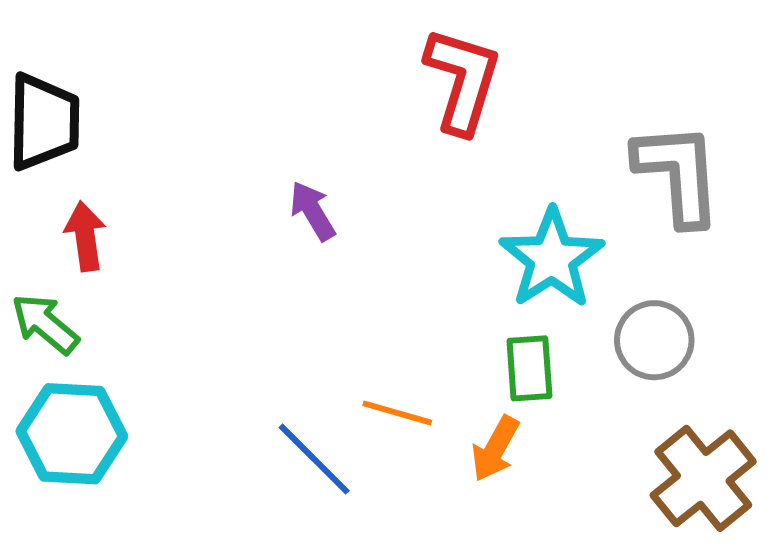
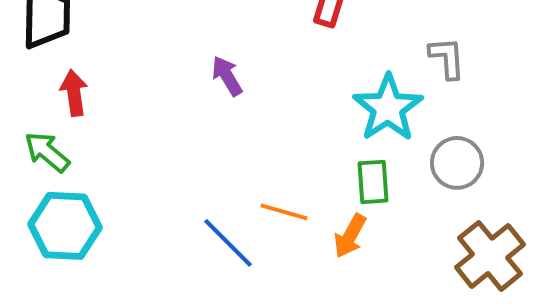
gray L-shape: (678, 174) -> (447, 58), moved, size x0.6

